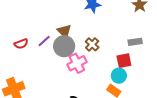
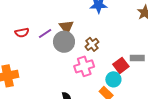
gray rectangle: (135, 42) -> (137, 58), moved
red square: (124, 61) -> (121, 65), turned -35
pink cross: (77, 63) -> (84, 66), moved

